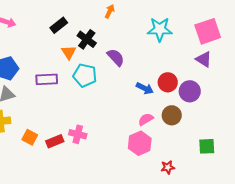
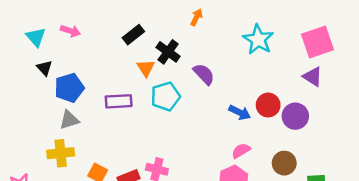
cyan star: (160, 29) -> (258, 40), turned 30
cyan pentagon: (85, 75) -> (166, 96), turned -30
brown circle: (172, 115) -> (284, 163), moved

